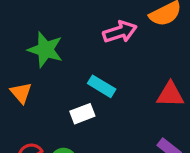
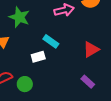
red triangle: (170, 95) -> (91, 50), turned -36

